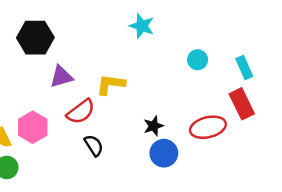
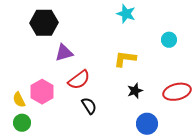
yellow L-shape: (111, 84) -> (125, 59), moved
blue circle: (164, 153) -> (147, 124), moved

